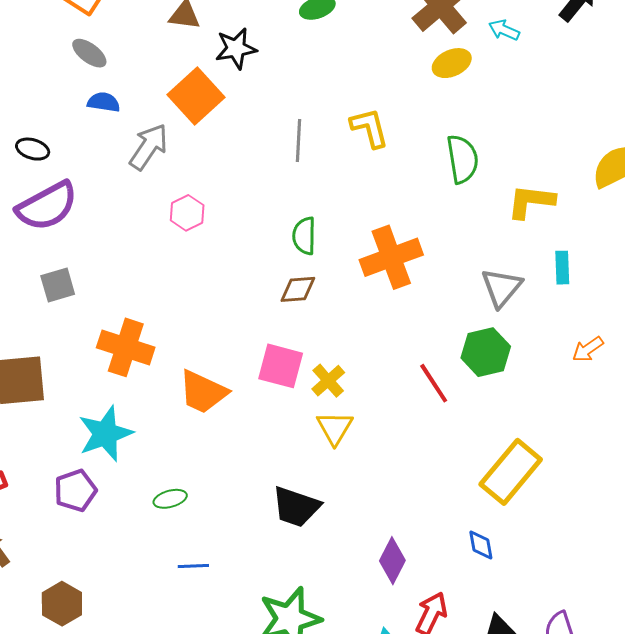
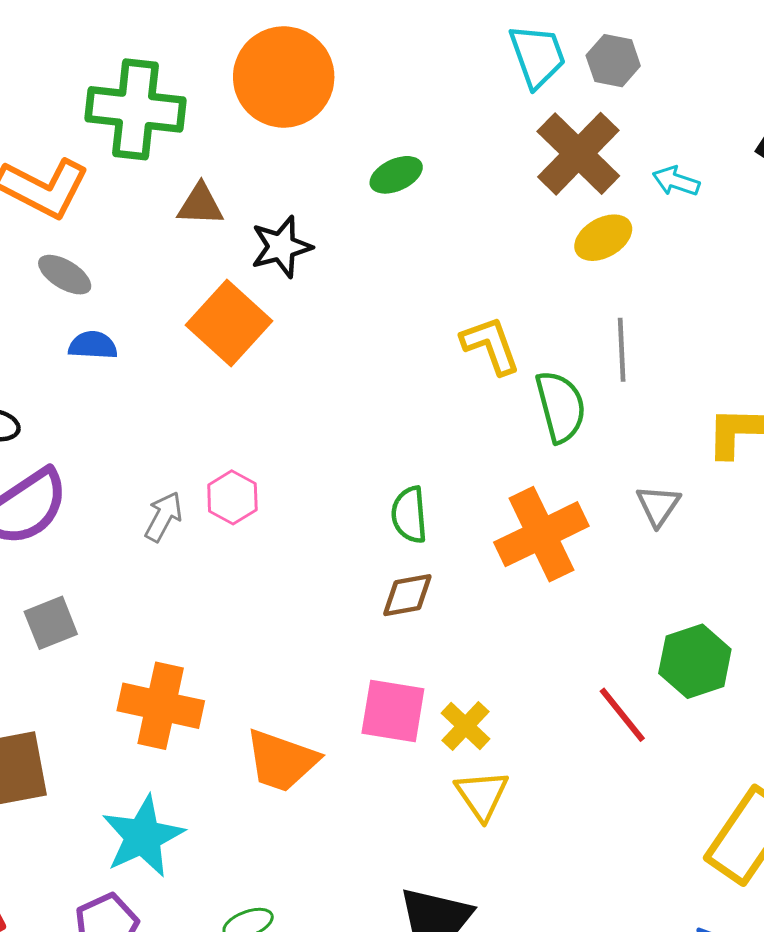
gray line: (298, 140) -> (622, 350), moved
gray arrow: (149, 147) -> (163, 517), moved, size x0.7
green semicircle: (462, 159) -> (561, 406), moved
gray triangle: (501, 288) -> (658, 506), moved, size x0.7

